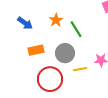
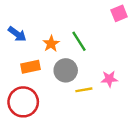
orange star: (56, 20) -> (51, 44), moved
red circle: (50, 79) -> (23, 102), moved

